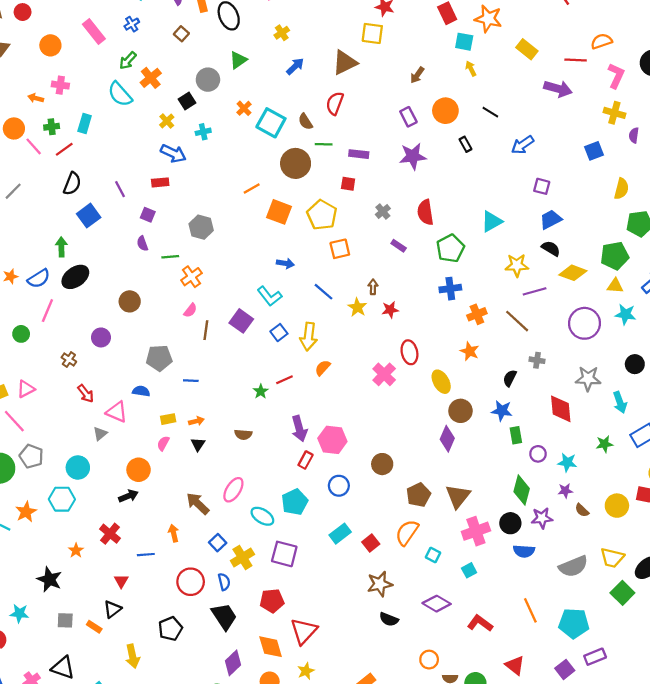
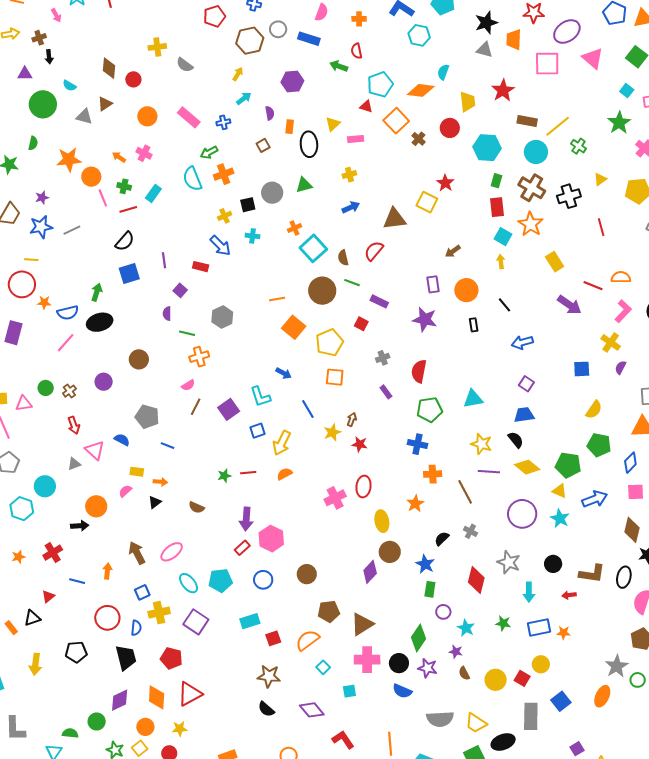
pink rectangle: (94, 31) -> (189, 117), turned -30
green circle: (21, 334) -> (46, 388), moved

